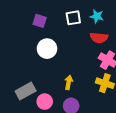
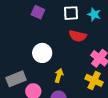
red semicircle: (99, 38) -> (78, 36), moved
white circle: (47, 49) -> (42, 53), moved

